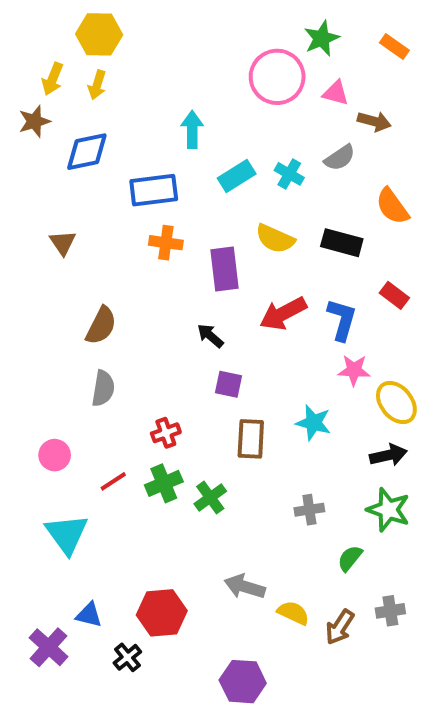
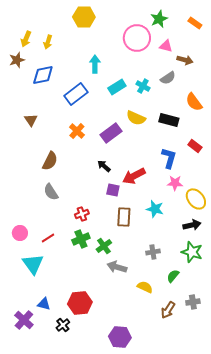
yellow hexagon: (99, 34) -> (84, 17), moved
blue rectangle: (154, 190) -> (76, 94), turned -30
orange cross: (166, 243) -> (77, 131), moved, turned 35
purple rectangle: (225, 269) -> (111, 133), turned 60
red arrow: (283, 314) -> (134, 176), moved
gray semicircle: (103, 388) -> (51, 192), turned 138
pink circle: (55, 455) -> (20, 233), moved
red line: (113, 481) -> (48, 238), moved
gray arrow: (245, 587) -> (117, 267), moved
yellow semicircle: (293, 613) -> (145, 287), moved

